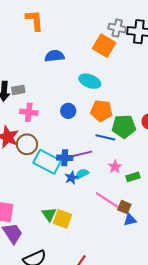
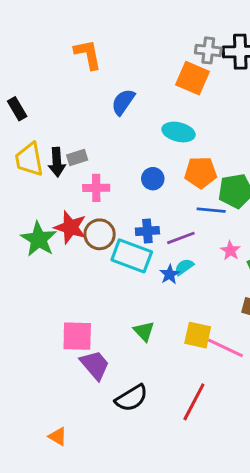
blue semicircle: (55, 56) -> (123, 102), turned -42
blue cross: (65, 158) -> (147, 231), moved
pink line: (107, 200) -> (225, 348), moved
yellow square: (63, 219) -> (198, 335), moved

